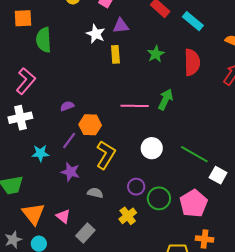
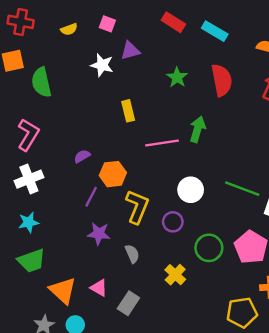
yellow rectangle: (115, 54) -> (128, 111), moved
cyan star: (40, 153) -> (29, 222), moved
purple circle: (136, 187) -> (173, 222), moved
gray semicircle: (95, 193) -> (132, 254), turned 63

